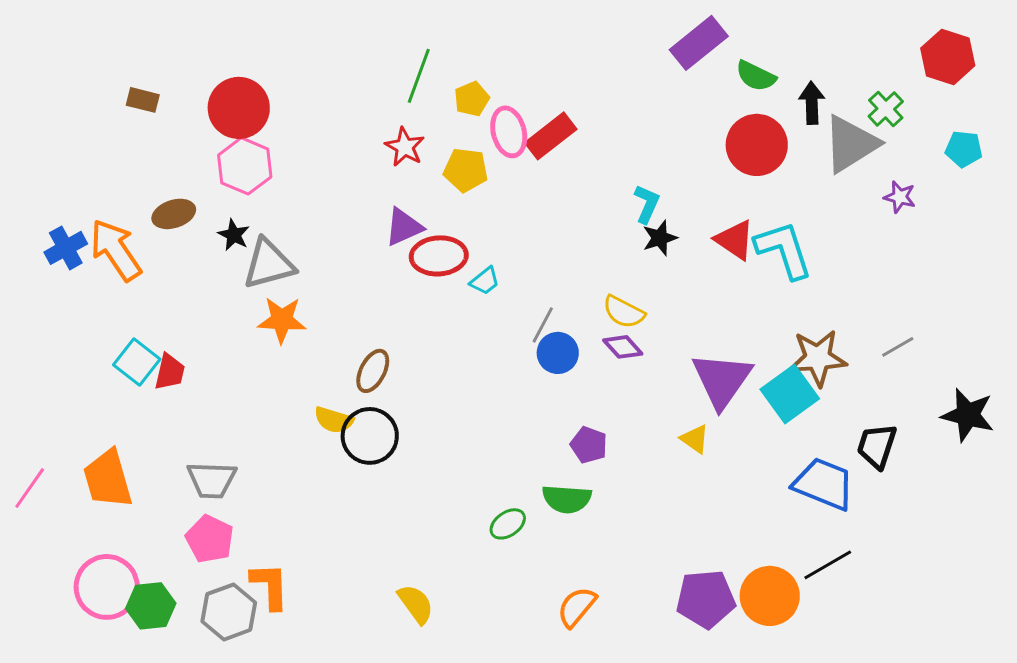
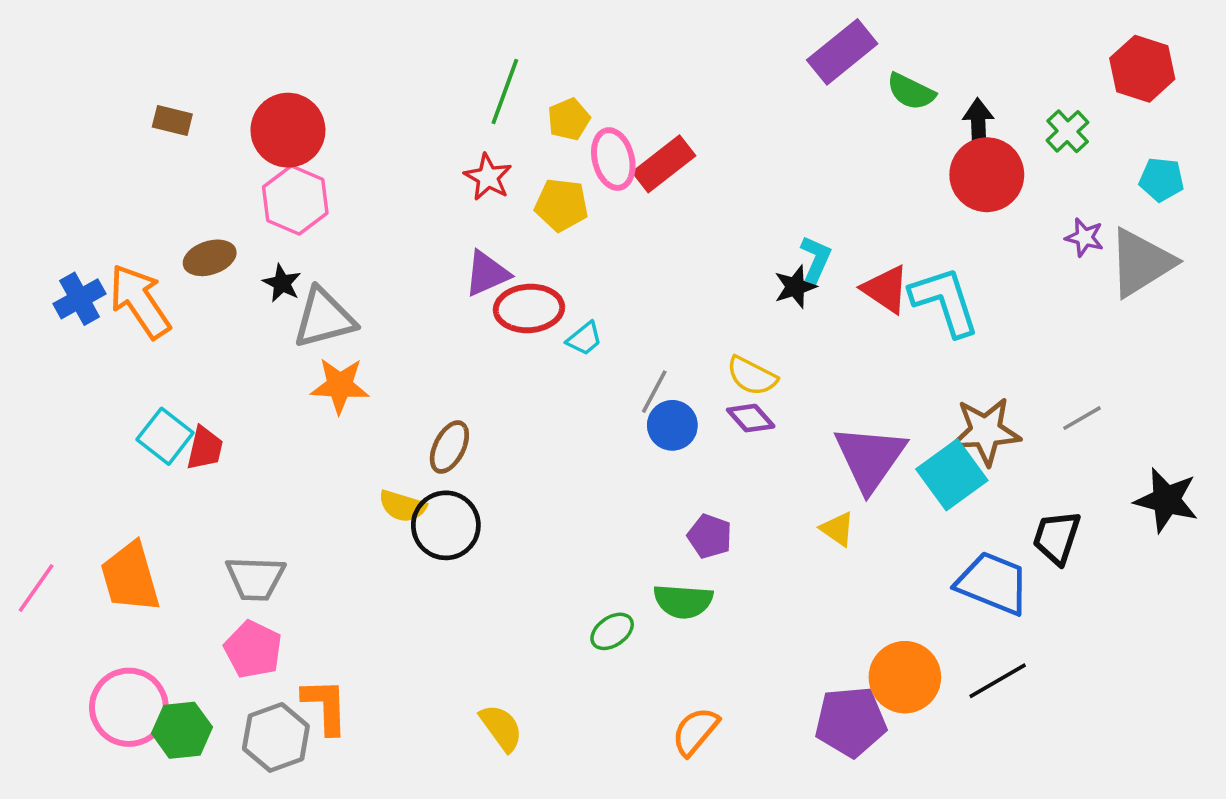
gray triangle: (851, 144) -> (1141, 263), moved
red circle: (757, 145) -> (987, 175), moved
cyan L-shape: (647, 204) -> (816, 259), moved
orange circle: (770, 596) -> (905, 677), moved

